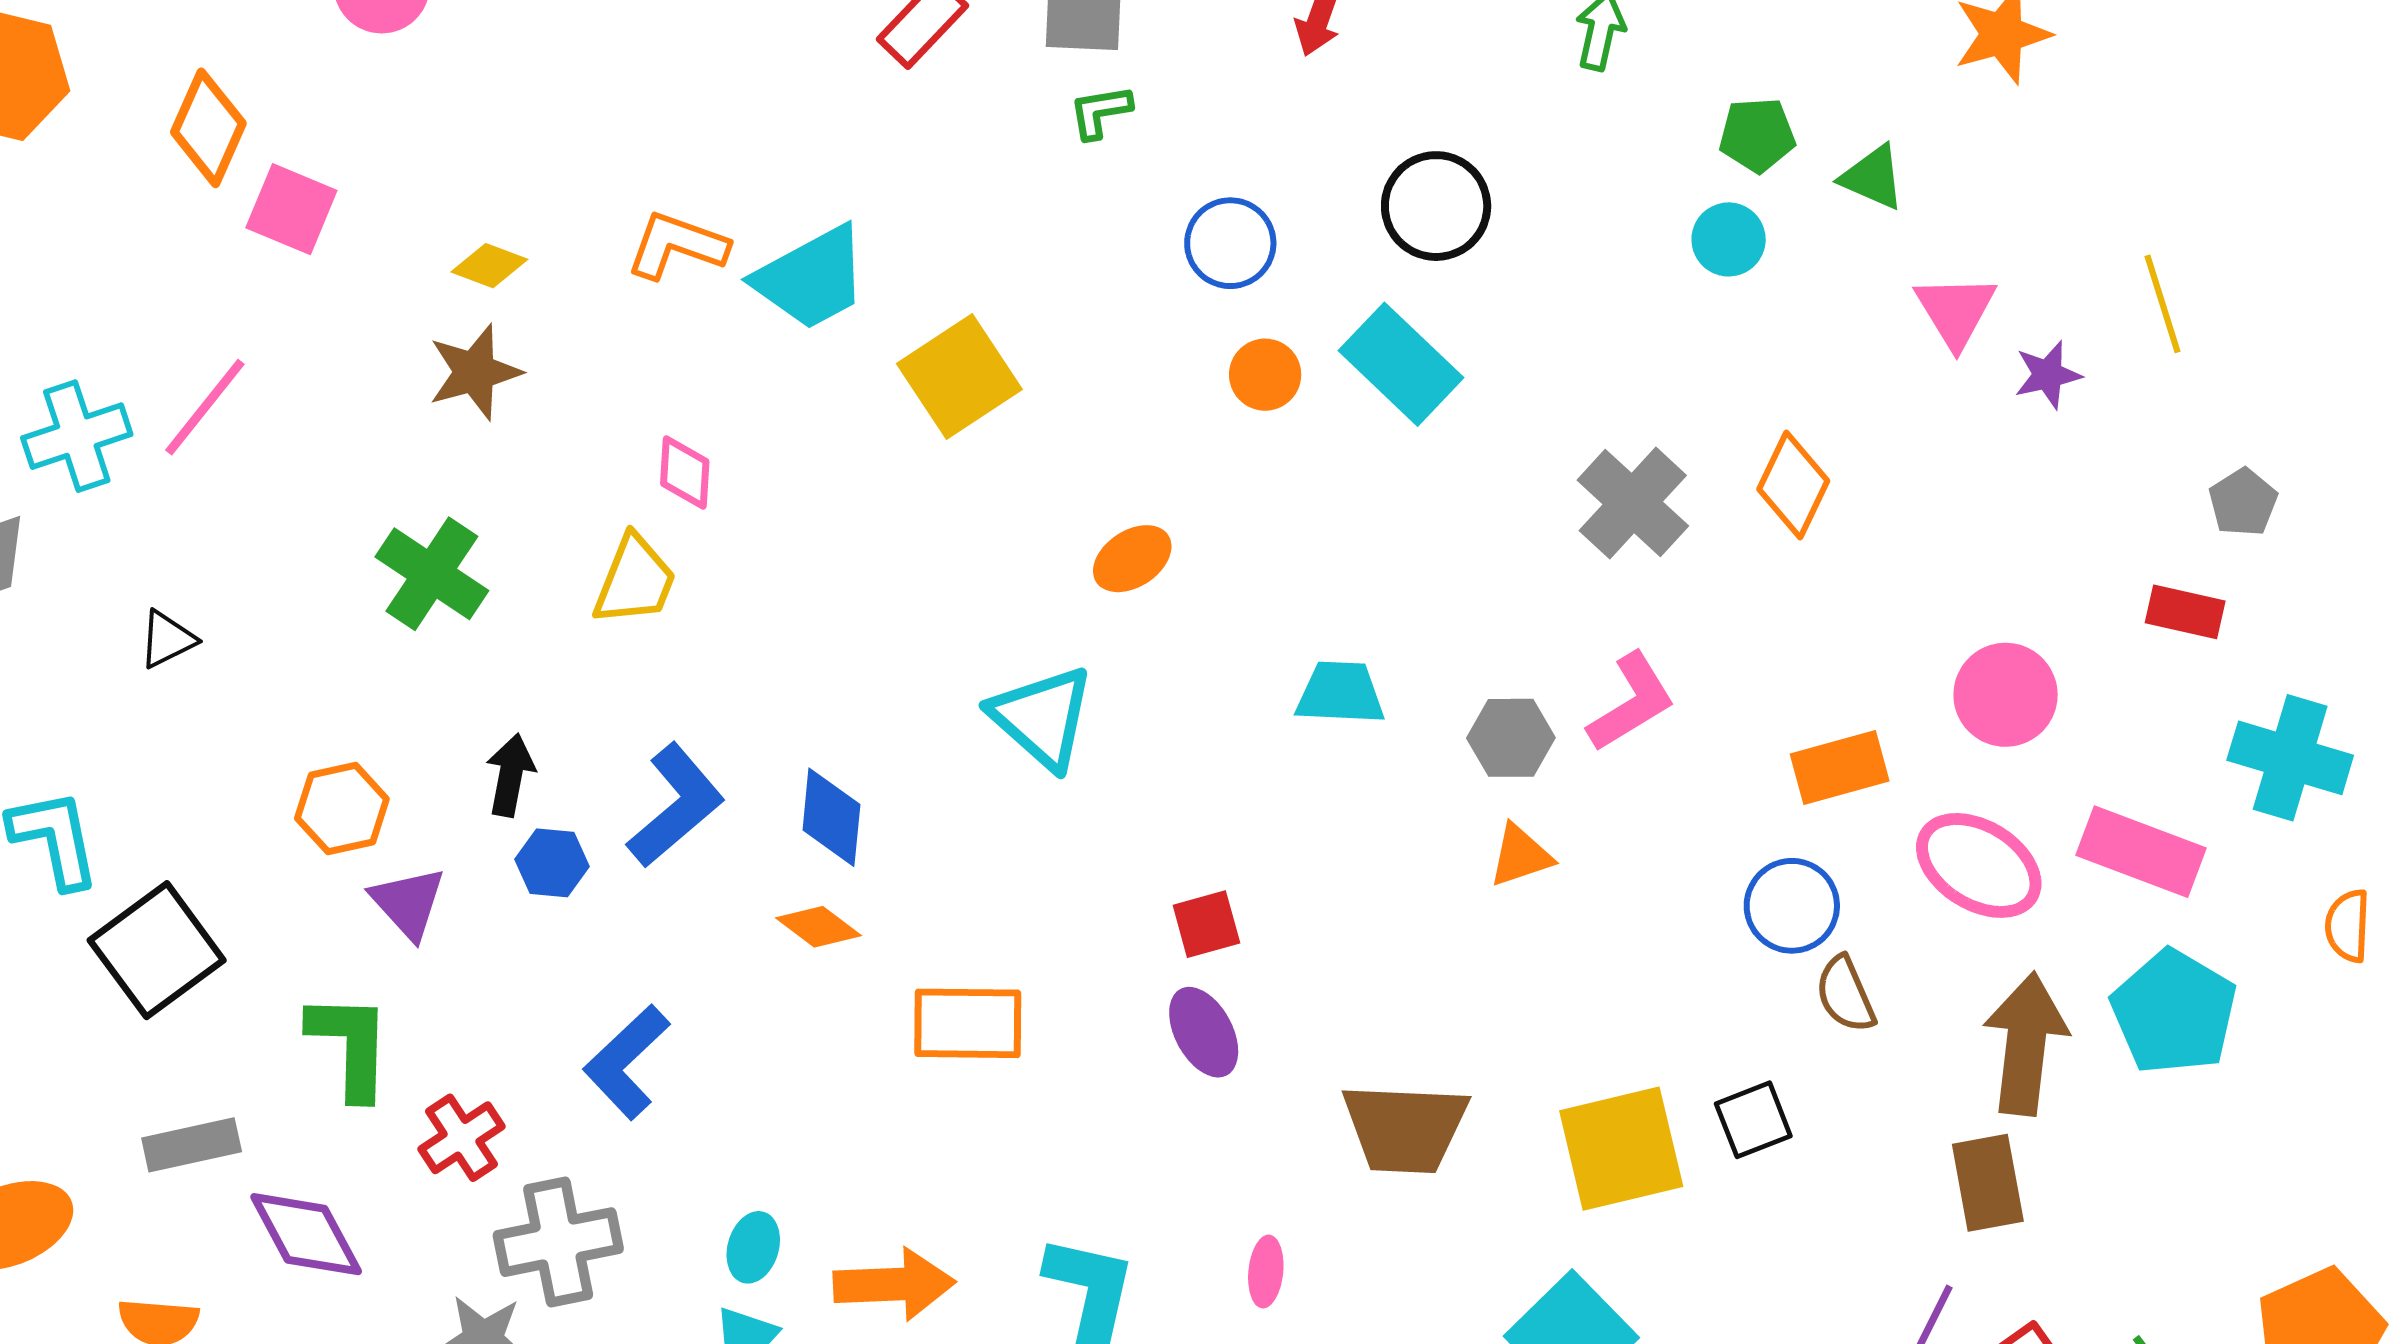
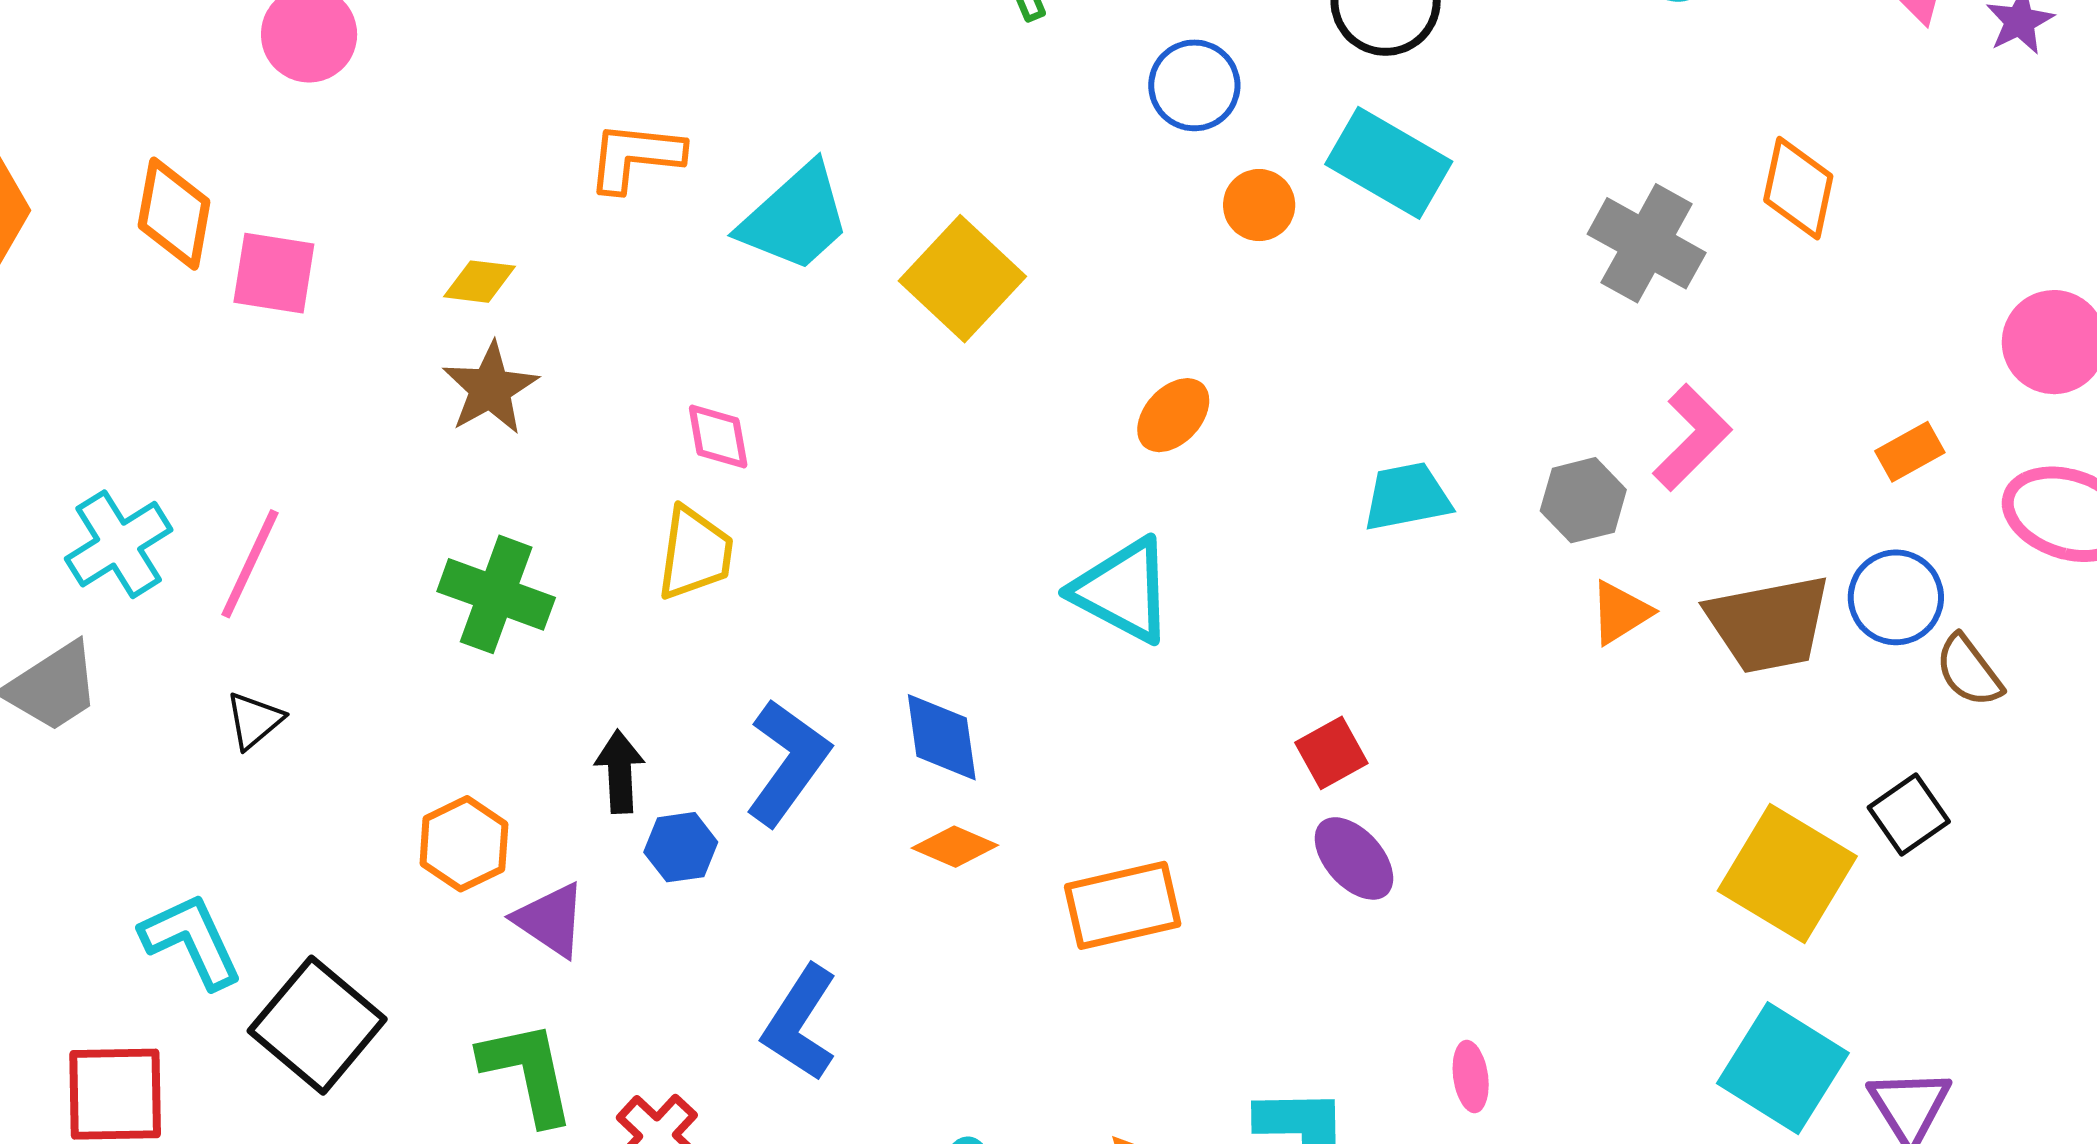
orange L-shape: (677, 245) -> (635, 157), moved
pink line: (205, 407) -> (250, 564), moved
orange rectangle: (1840, 768) -> (1910, 452), size x0.7
brown trapezoid: (1405, 1128) -> (1769, 624), moved
yellow square: (1621, 1149) -> (1787, 873), turned -32

